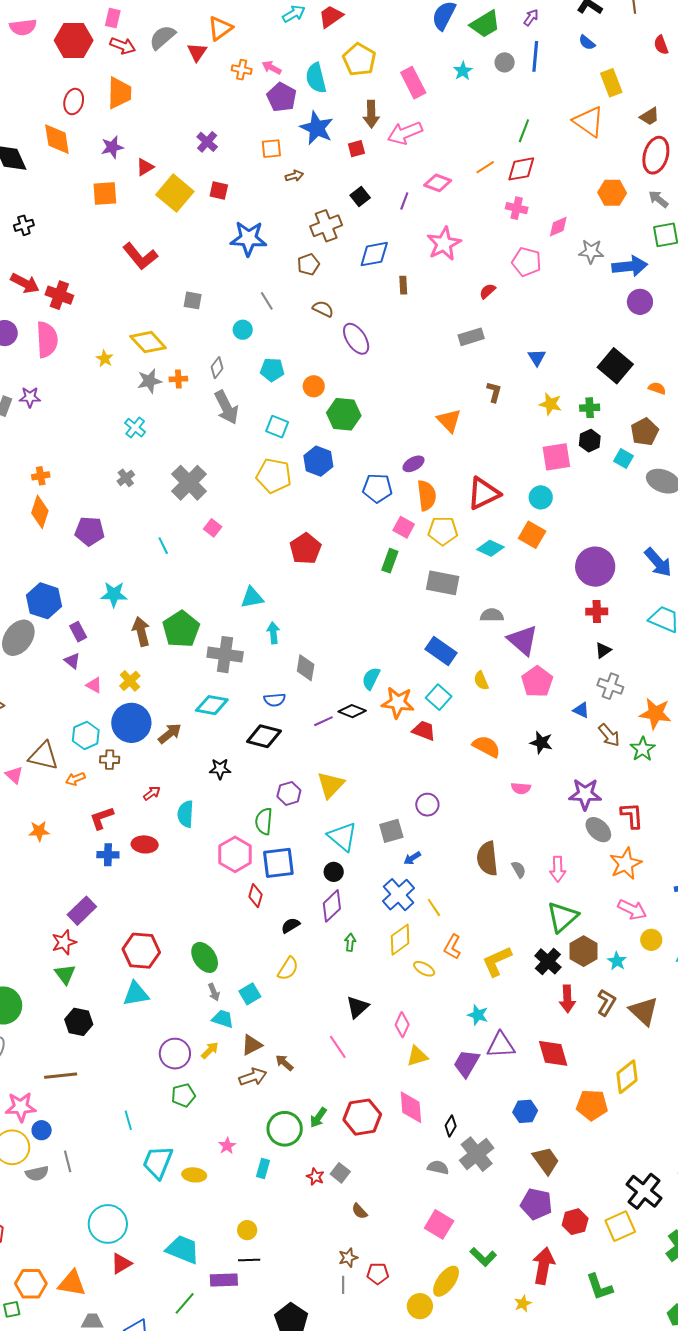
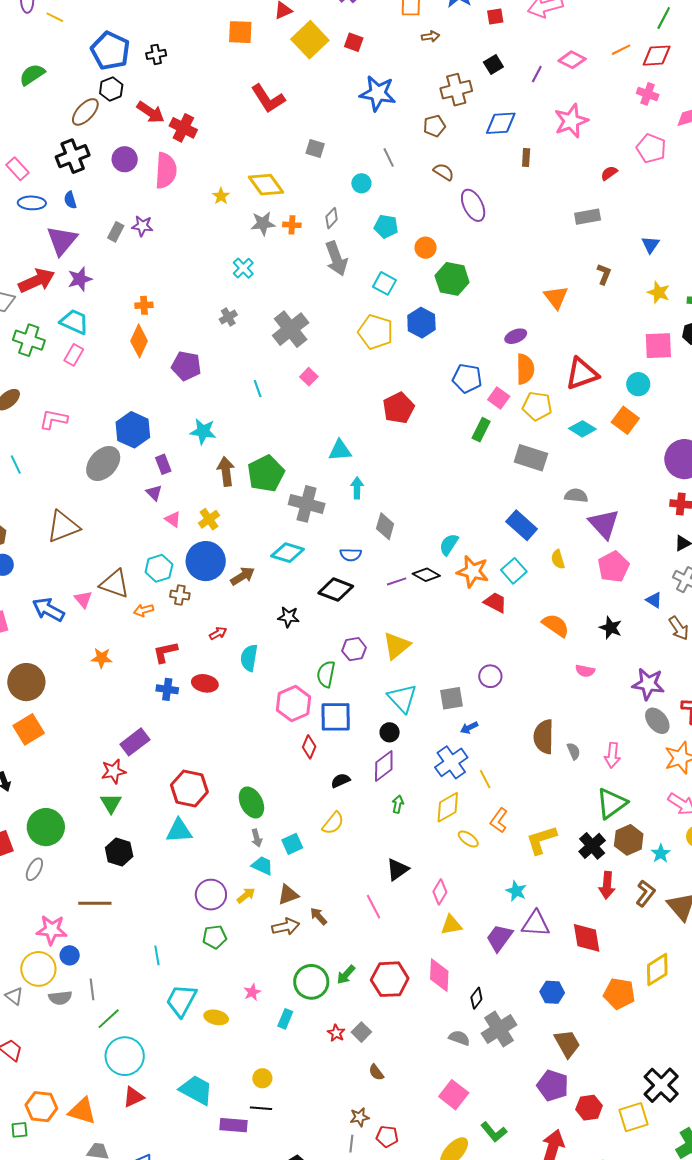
blue pentagon: (377, 488) -> (467, 378), moved
green line: (185, 1303) -> (109, 1019), moved

